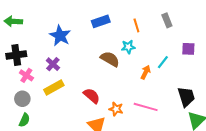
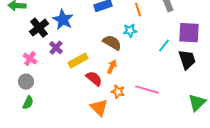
purple square: (188, 49) -> (189, 33), size x1.6
black cross: (16, 55) -> (39, 28), moved, turned -30
orange arrow: (146, 72) -> (112, 67), moved
yellow rectangle: (54, 88) -> (78, 61), moved
black trapezoid: (186, 97) -> (187, 60), moved

